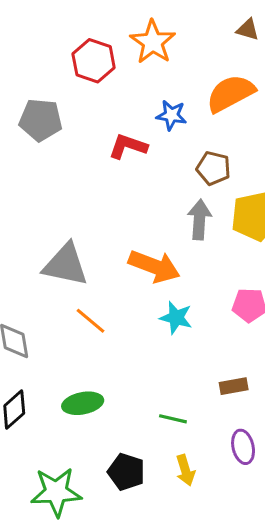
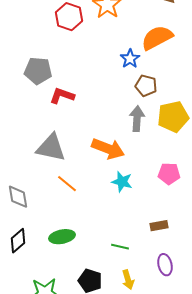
blue star: (171, 115) -> (130, 59), moved, turned 30
gray pentagon: (41, 120) -> (38, 71), moved
red L-shape: (128, 146) -> (62, 96), moved

